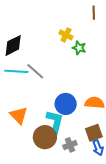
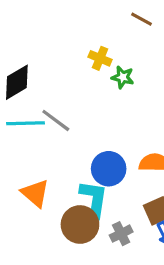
brown line: (94, 13) -> (141, 19), turned -56

